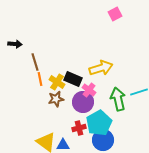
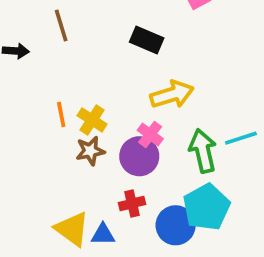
brown line: (35, 62) -> (61, 26), moved
black rectangle: (73, 79) -> (147, 40), moved
cyan pentagon: (99, 123) -> (206, 207), moved

